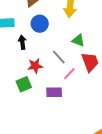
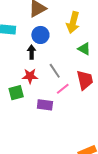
green triangle: (78, 40) -> (84, 49), moved
black arrow: (22, 42) -> (32, 52), moved

